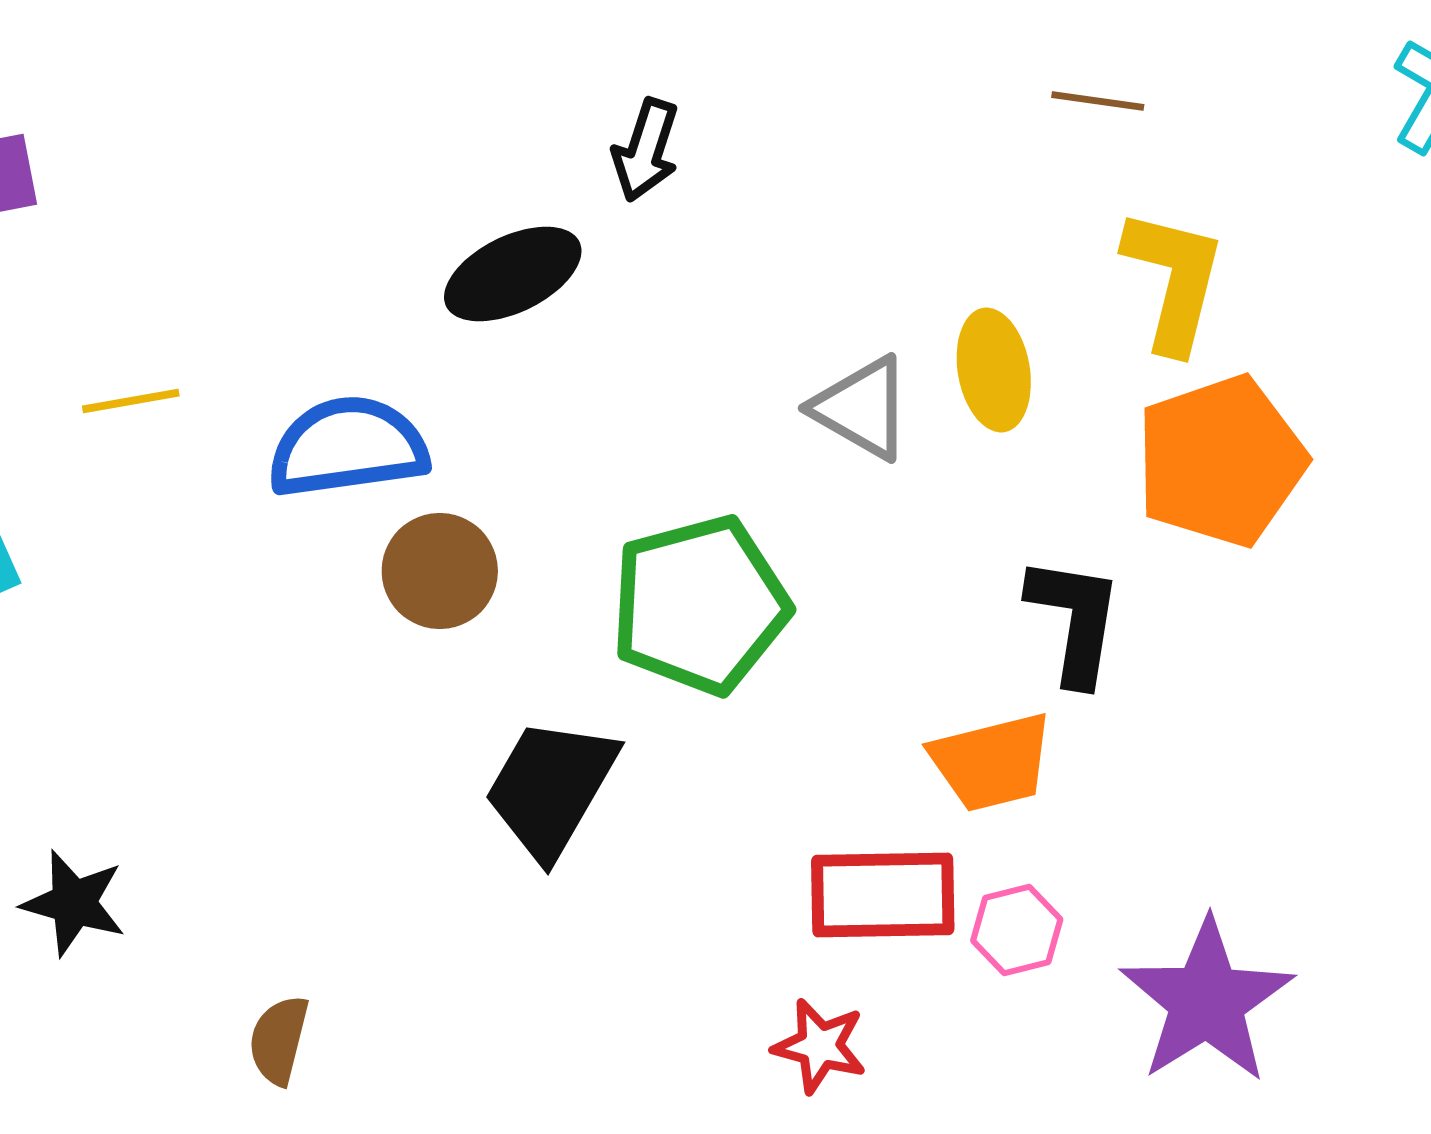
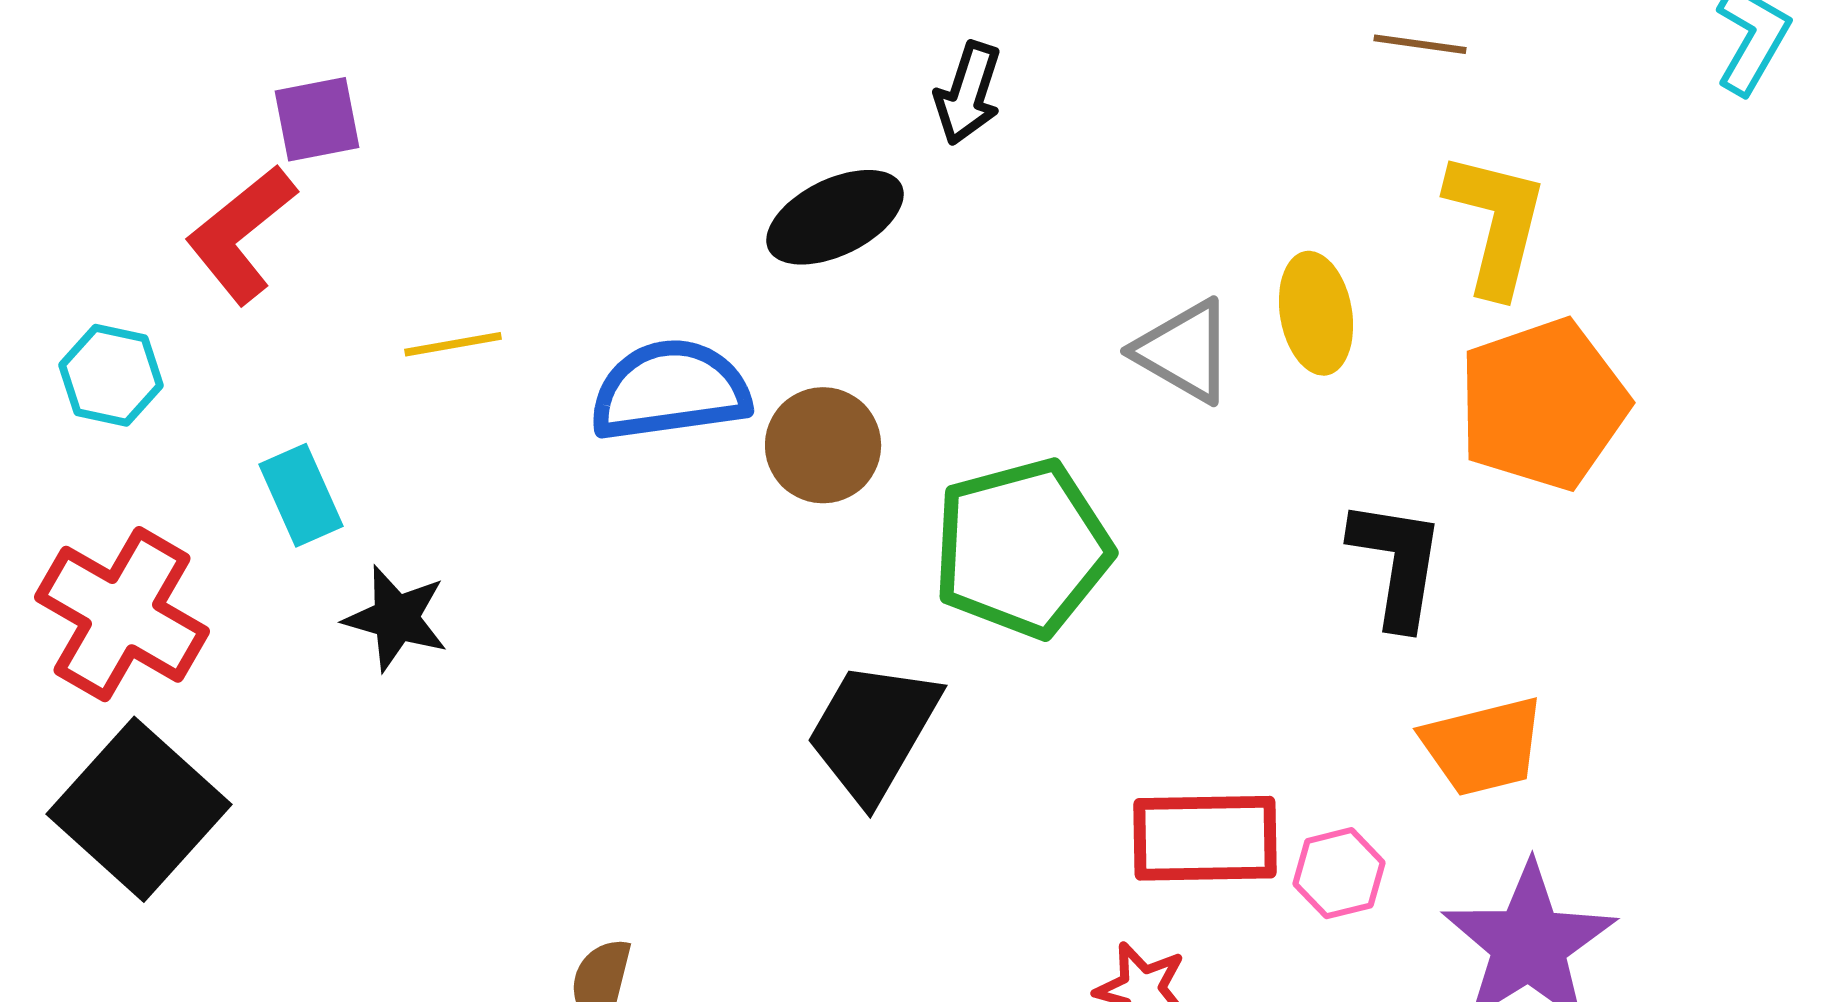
brown circle: (440, 571) -> (823, 445), moved
orange trapezoid: (992, 762) -> (1483, 746), moved
black star: (74, 903) -> (396, 618), moved

